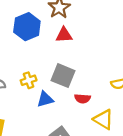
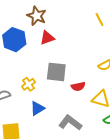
blue triangle: (45, 99) -> (37, 108), moved

